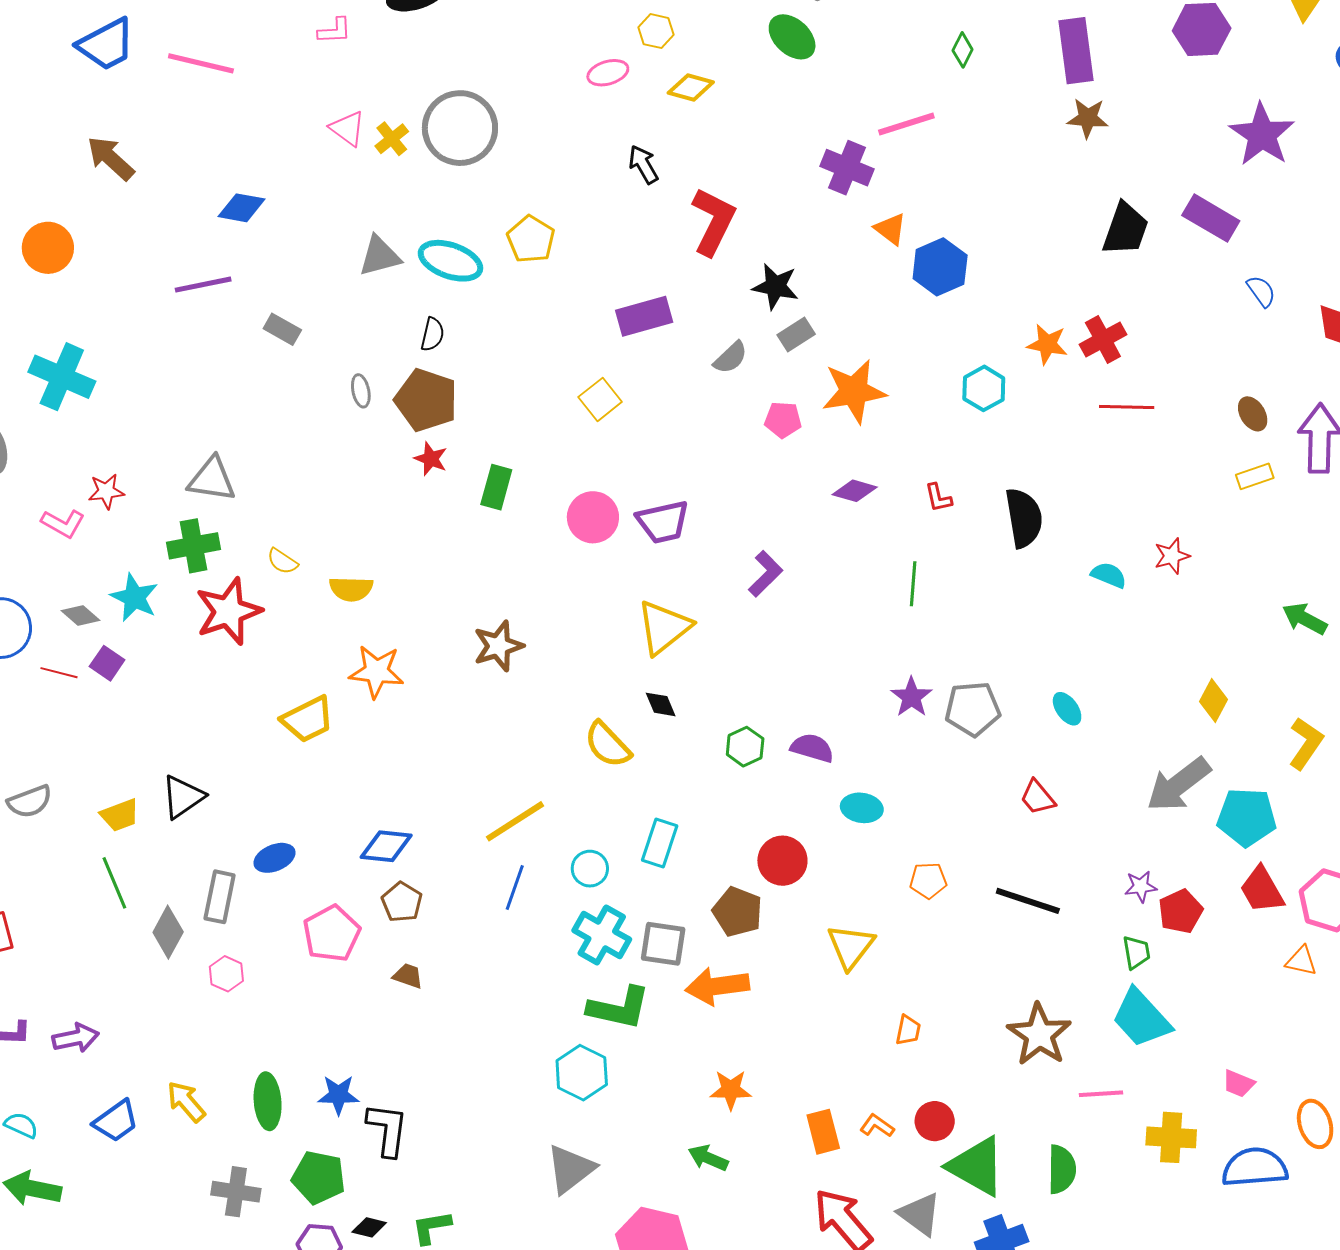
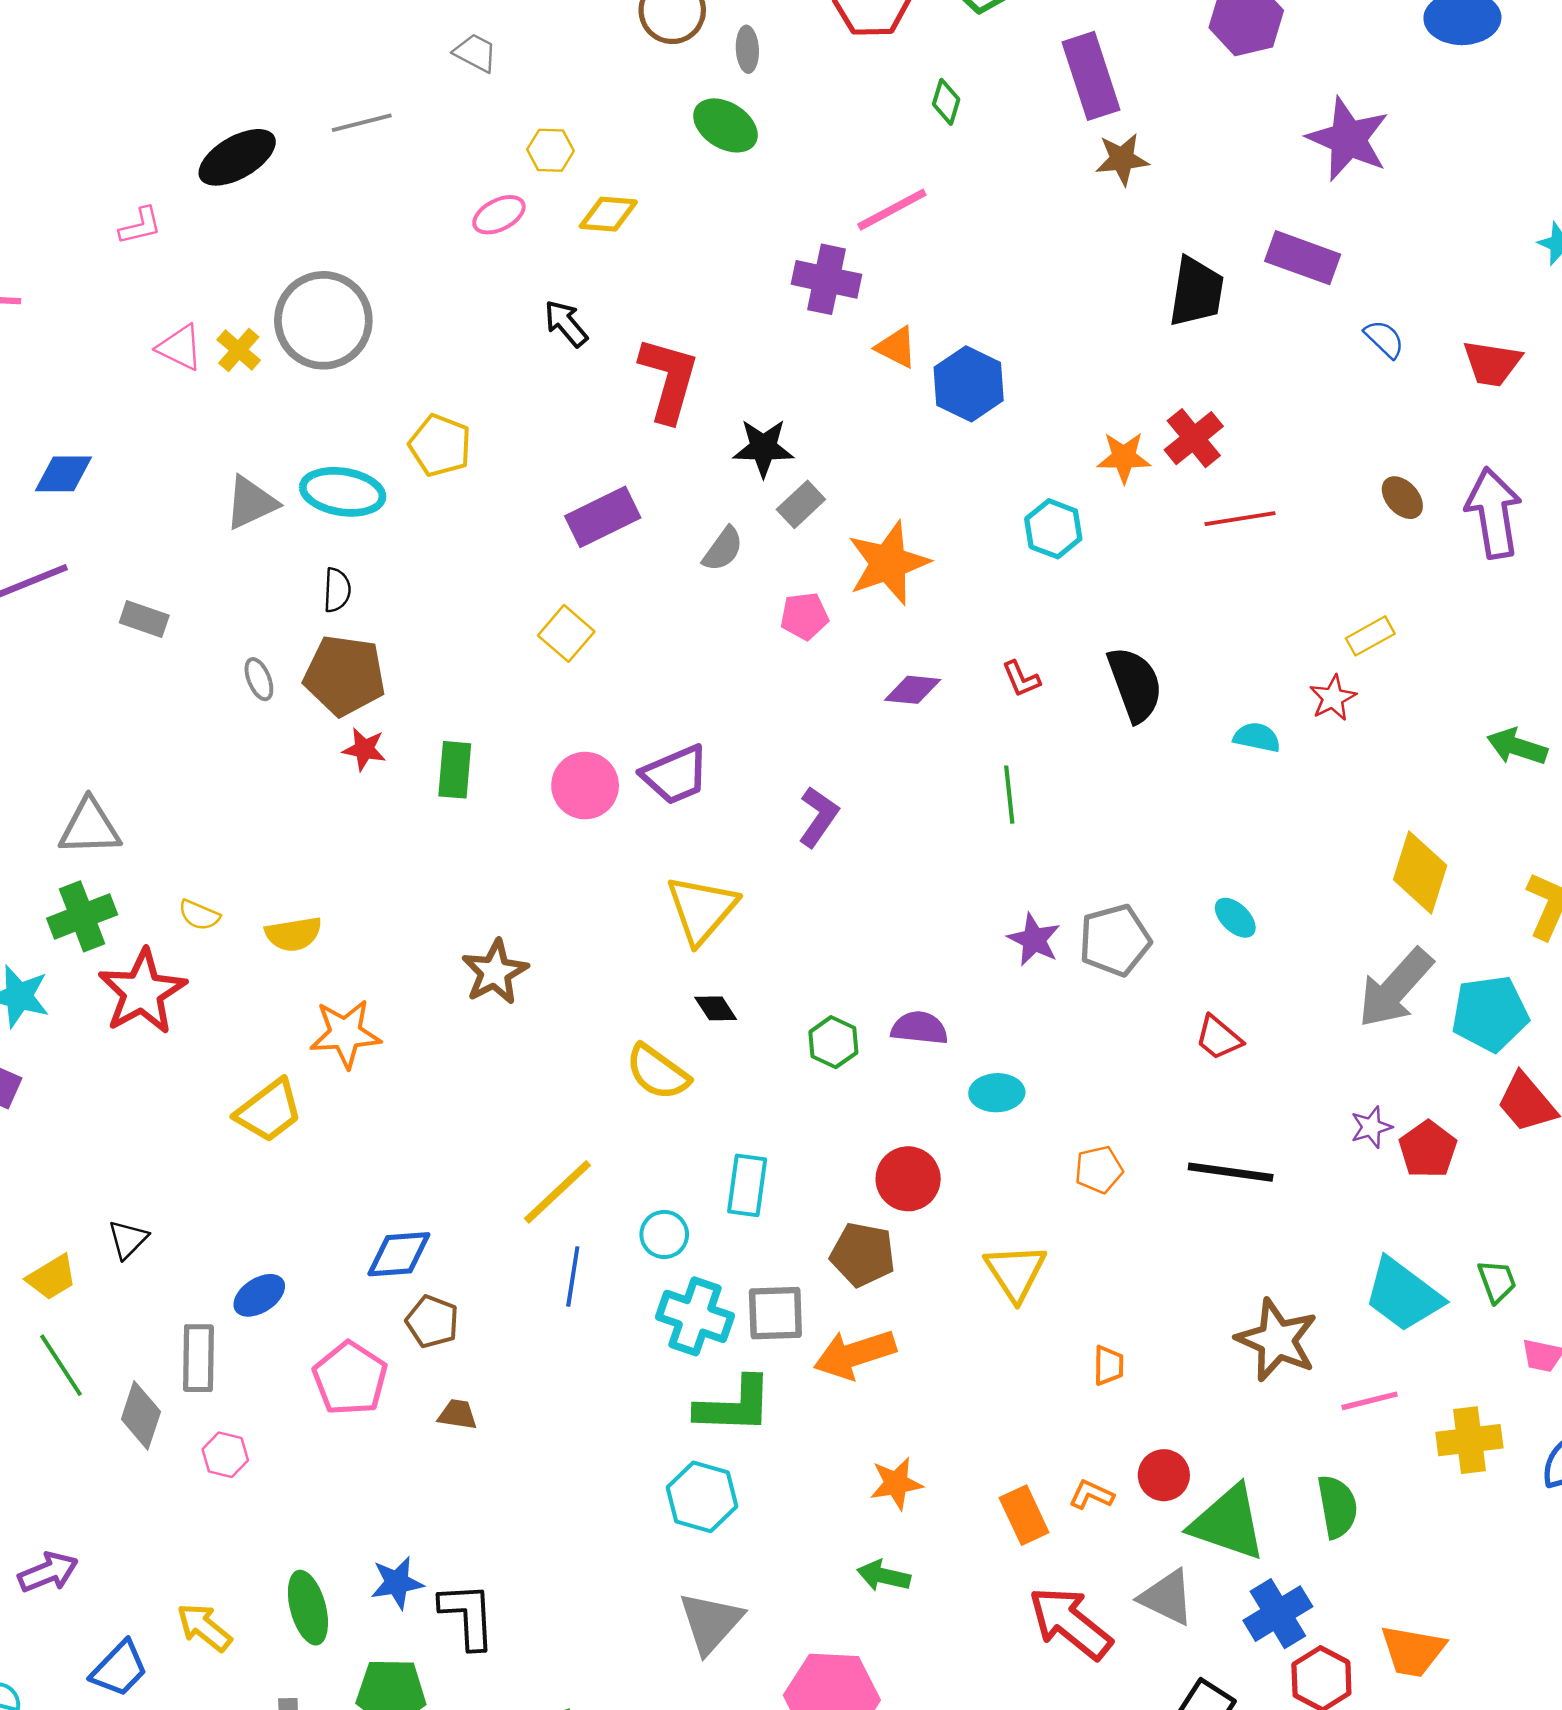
yellow rectangle: (1255, 476) -> (1370, 636), moved
yellow diamond: (1213, 700) -> (1420, 873), size x1.5
black triangle: (183, 797) -> (128, 1239), size x0.7
green trapezoid: (1136, 952) -> (1497, 1281), moved

